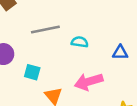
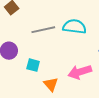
cyan semicircle: (80, 42) -> (75, 27), moved, size x1.6

